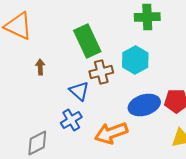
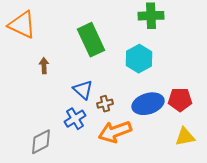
brown cross: (101, 72) -> (105, 104), moved, size x0.7

